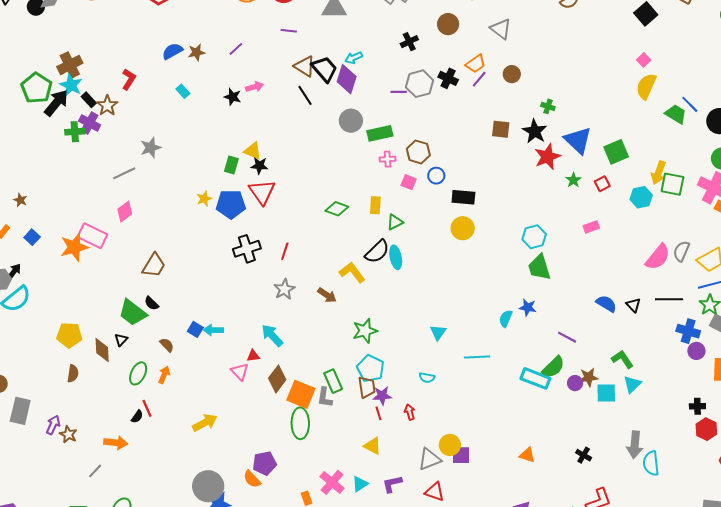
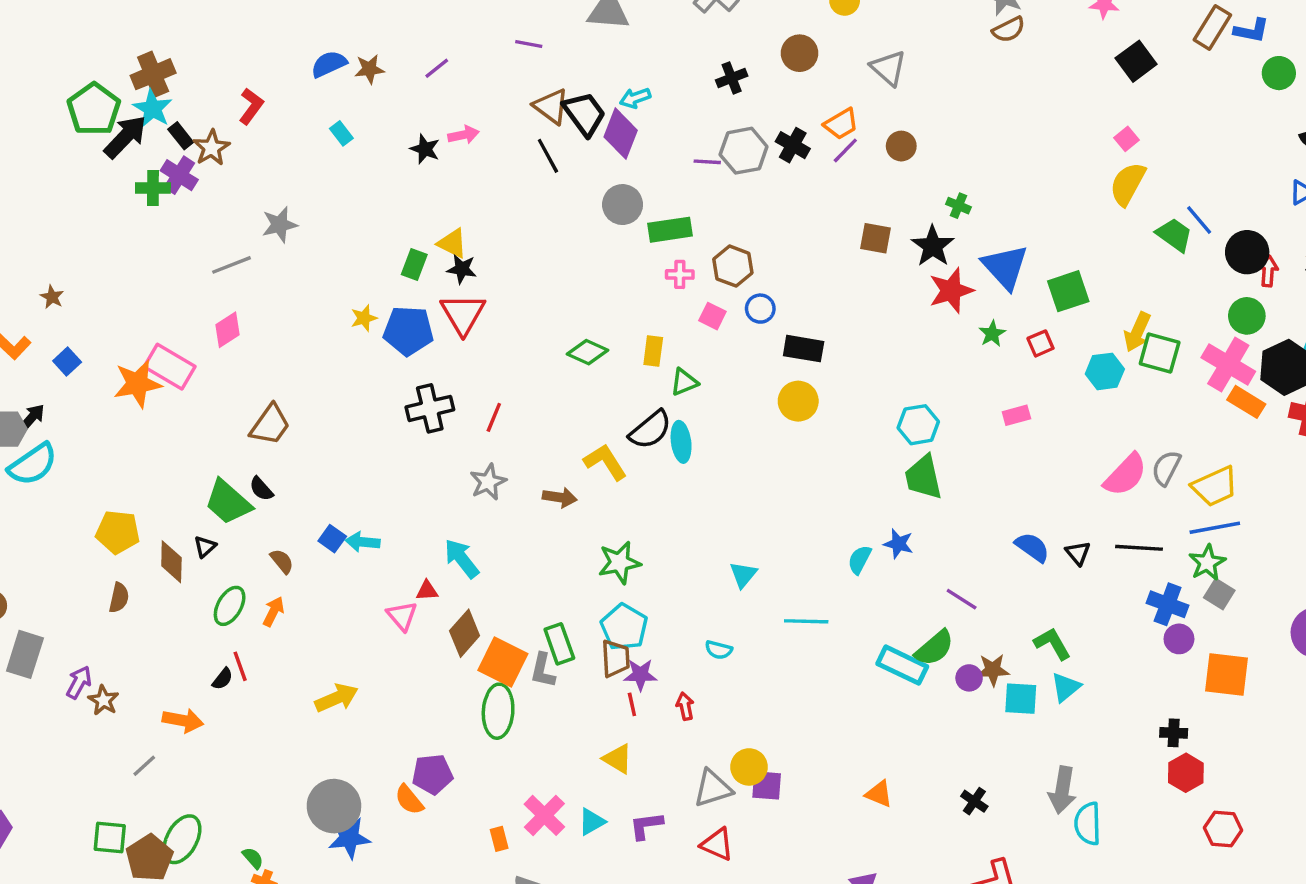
brown arrow: (327, 295) -> (560, 497), turned -30

